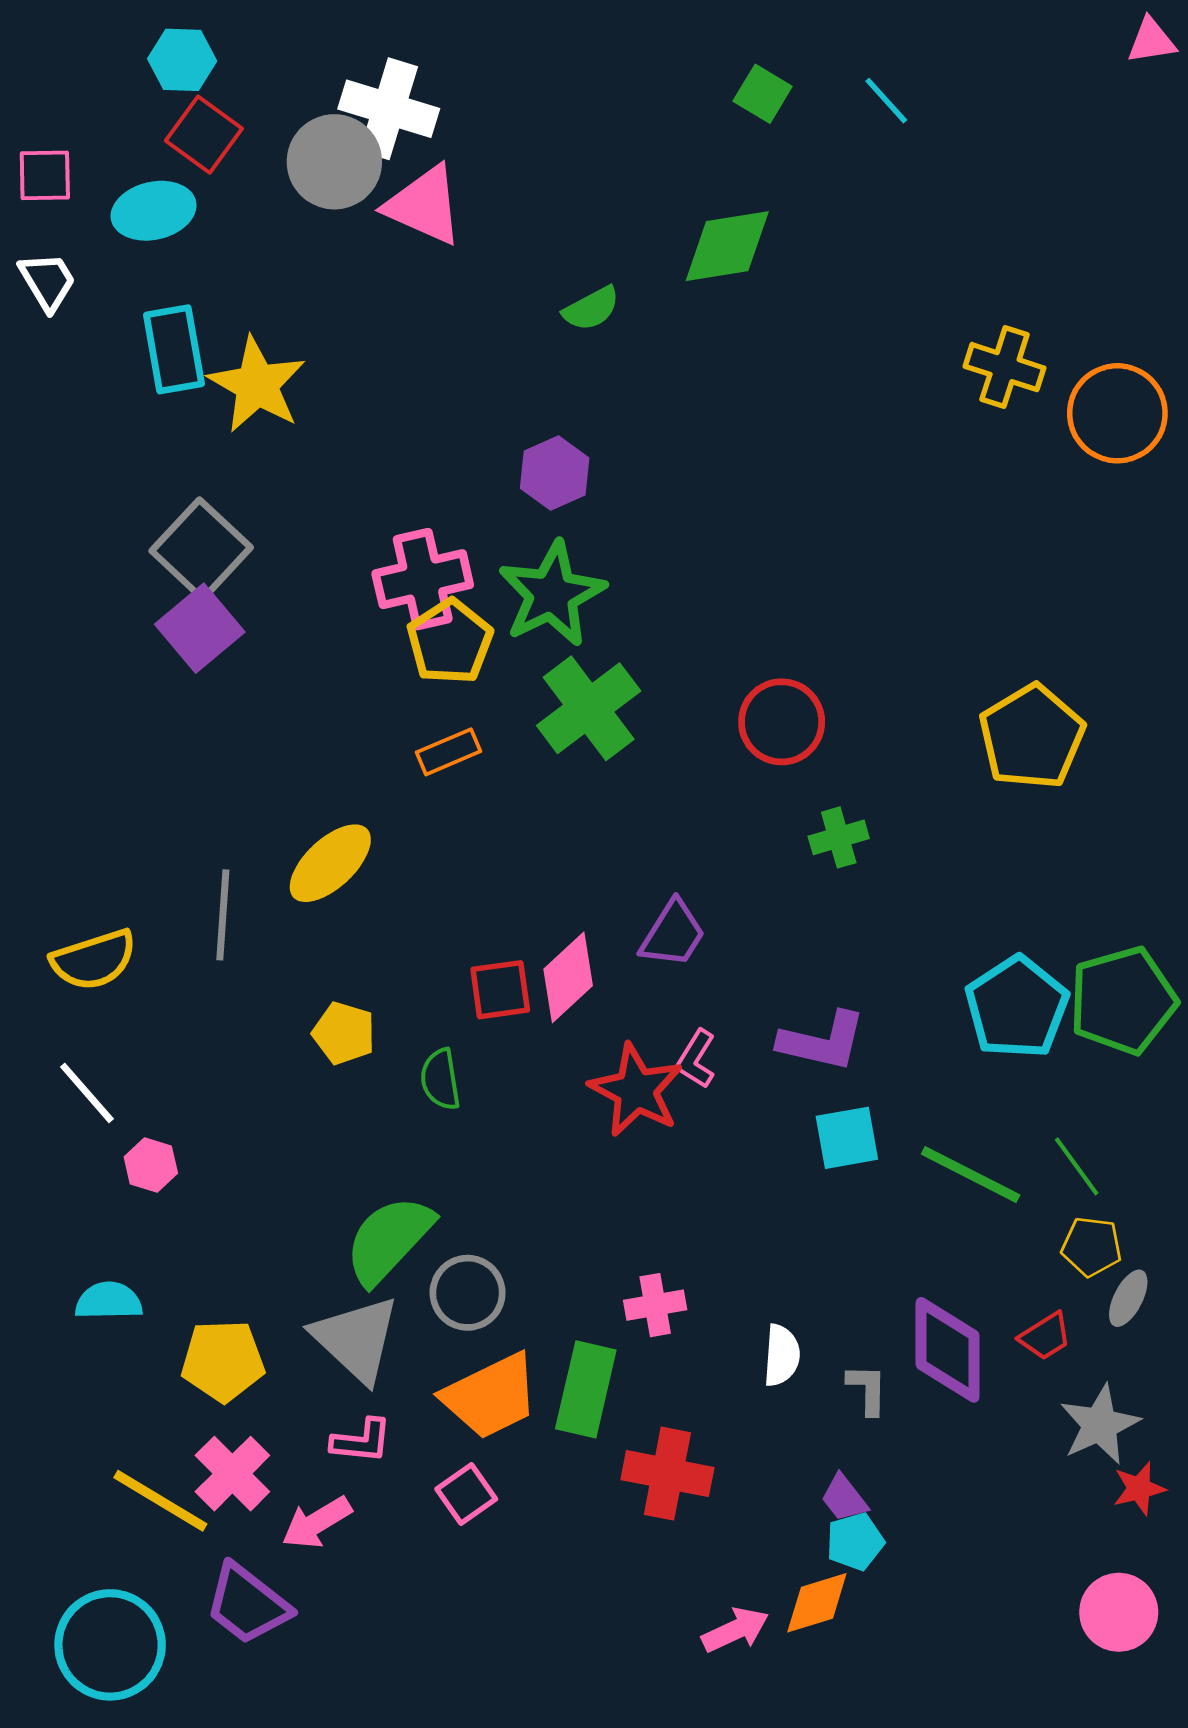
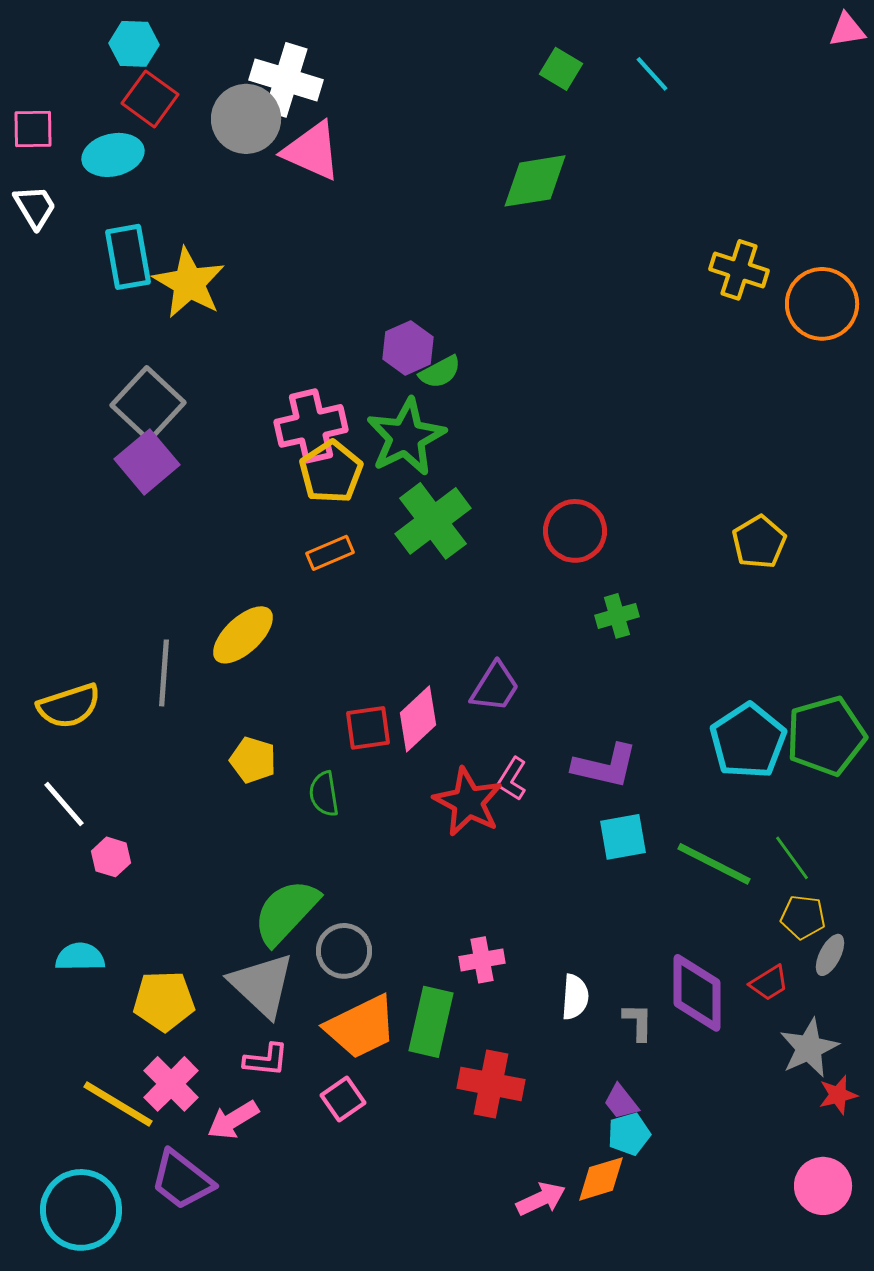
green semicircle: (591, 309) -> (440, 372), moved
yellow pentagon: (1032, 737) -> (759, 542), size x0.7

